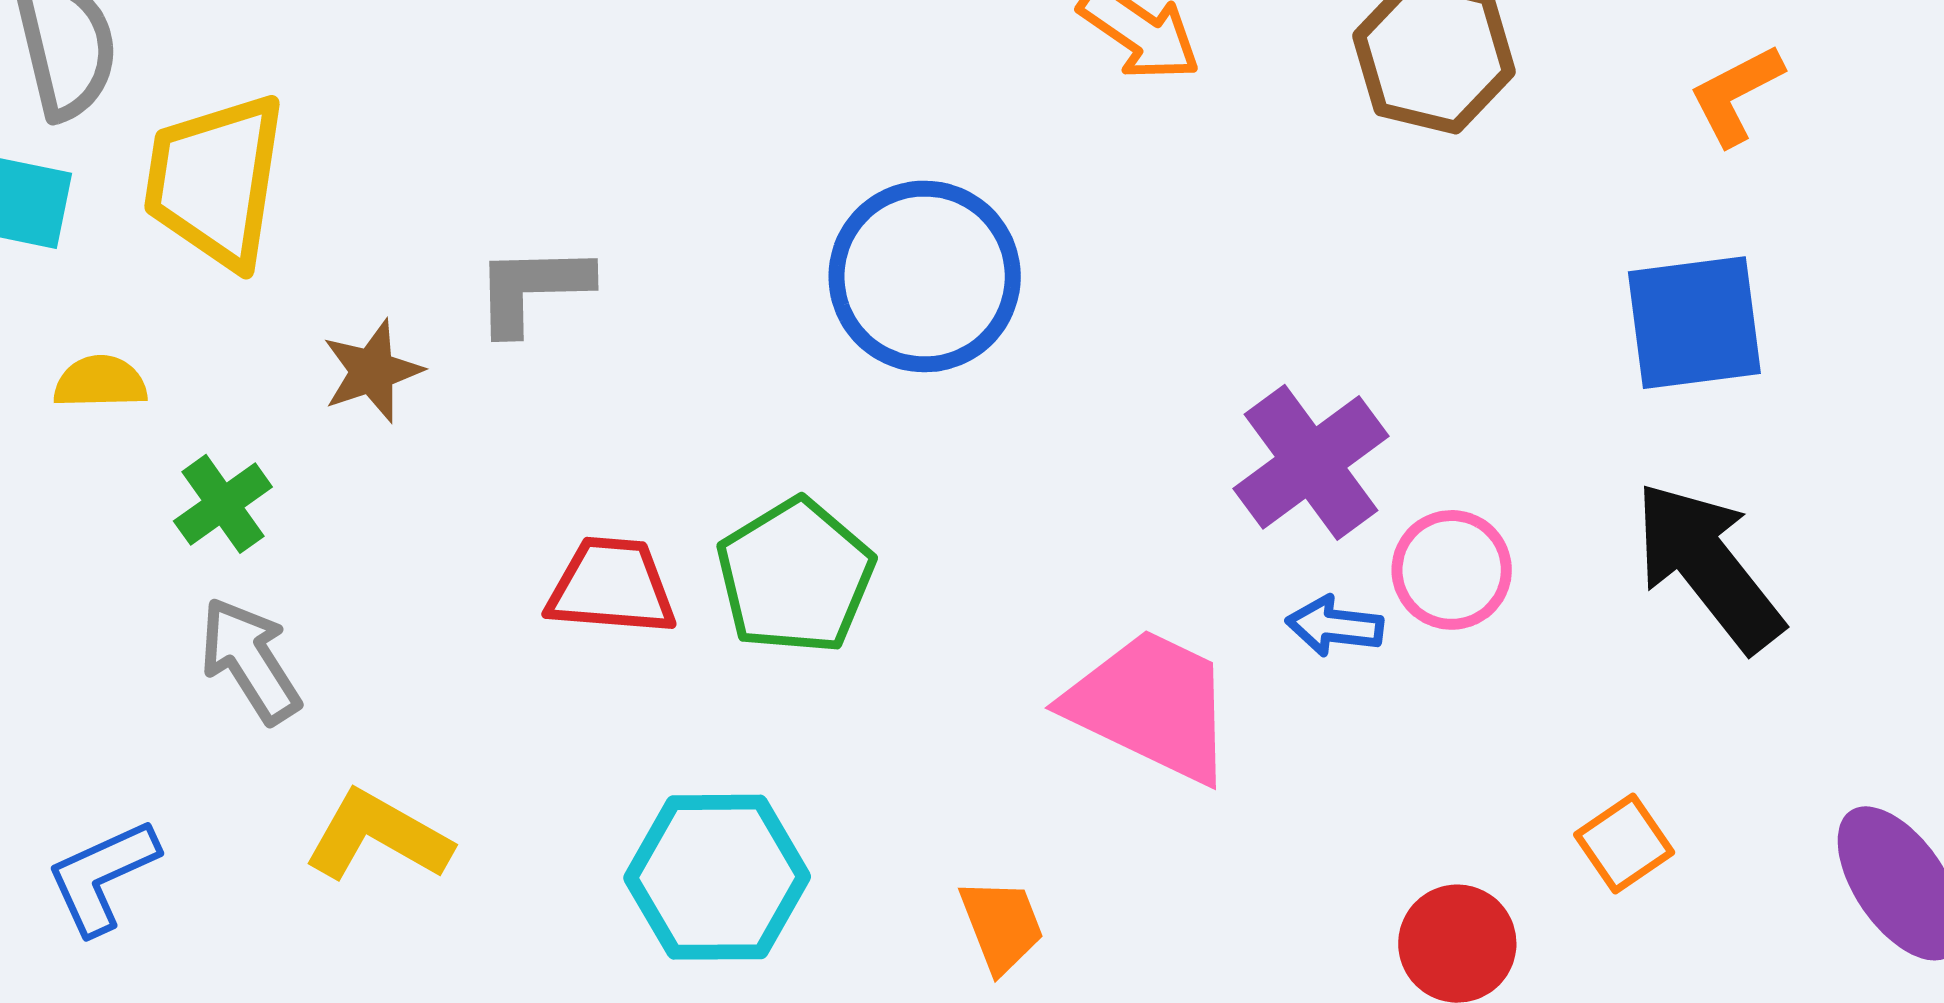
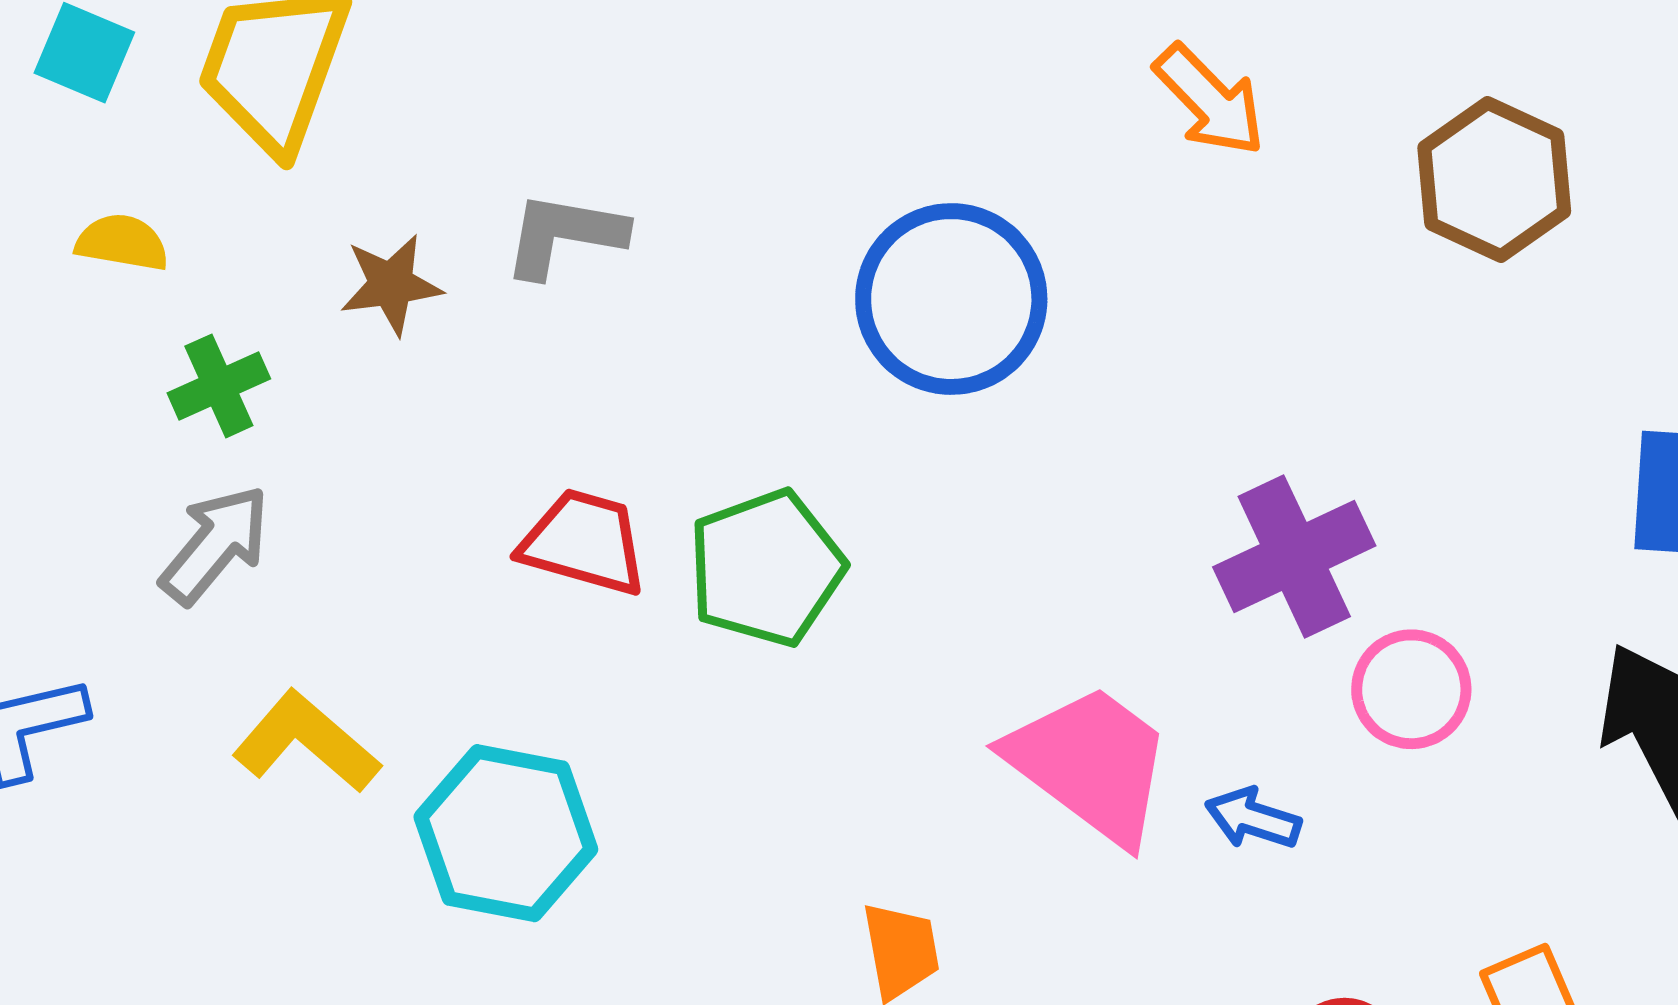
blue arrow: (1335, 626) -> (1253, 818), moved
gray arrow: (250, 660) -> (215, 545), turned 61
cyan hexagon: (717, 877) -> (506, 833), moved

